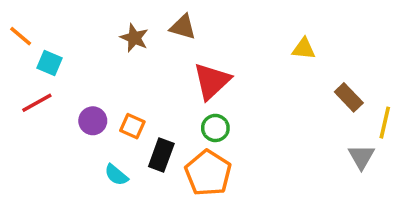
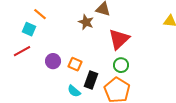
orange line: (21, 36) -> (40, 14), moved
brown star: (134, 38) -> (86, 22), moved
cyan semicircle: (116, 175) -> (74, 91), moved

